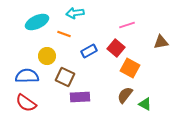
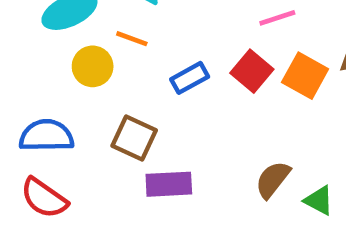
yellow circle: (47, 56) -> (93, 66), moved
orange square: (130, 68) -> (305, 76), moved

